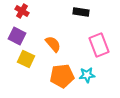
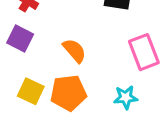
yellow square: (26, 59) -> (31, 91), moved
orange pentagon: (62, 76) -> (68, 93), moved

